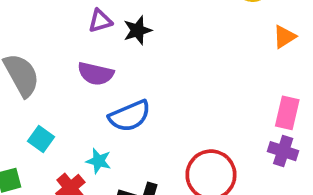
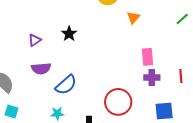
black star: (138, 30) -> (69, 34), moved
cyan square: (41, 139) -> (11, 112), moved

